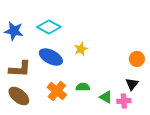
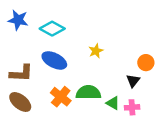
blue star: (14, 31) -> (18, 20), moved
yellow star: (81, 49) -> (96, 51), moved
black triangle: (132, 84) -> (133, 81), moved
green semicircle: (83, 87) -> (88, 92), size x1.6

